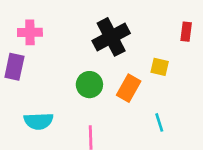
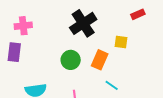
red rectangle: (186, 32) -> (138, 14), turned 64
cyan line: (159, 122) -> (112, 85), moved, turned -32

